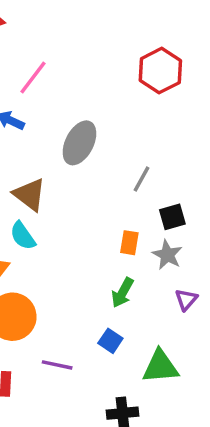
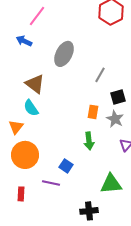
green arrow: (123, 293) -> (89, 141), turned -36
blue square: (110, 341) -> (66, 166), moved

